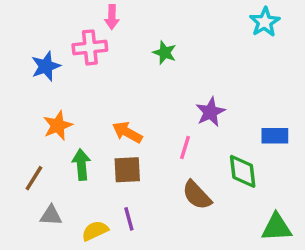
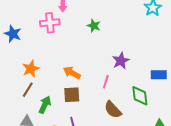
blue star: (46, 66) -> (13, 34), moved, turned -30
green arrow: (81, 165) -> (45, 105), moved, turned 30
brown line: (34, 178) -> (28, 90), moved

